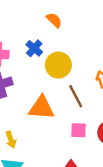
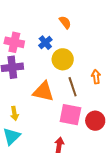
pink square: (79, 130) -> (70, 115), size x1.6

